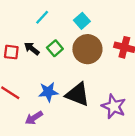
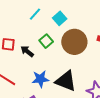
cyan square: (82, 21) -> (60, 18), moved
black arrow: (32, 49) -> (27, 51), moved

